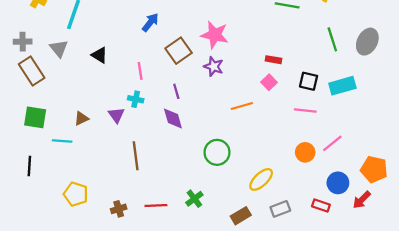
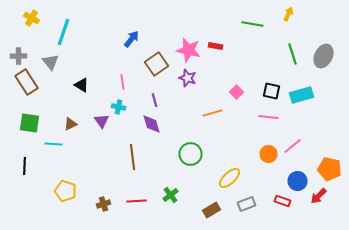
black triangle: (99, 55) -> (82, 85), moved
red rectangle: (274, 60) -> (216, 46), moved
brown line: (136, 156) -> (132, 157), moved

